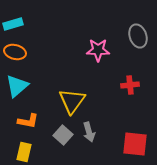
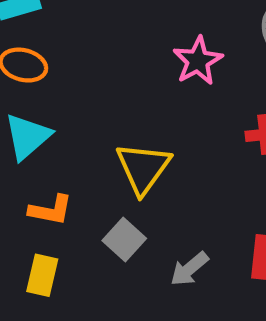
pink star: (98, 50) -> (198, 61), turned -30
gray arrow: (89, 132) -> (189, 269), moved, turned 66

